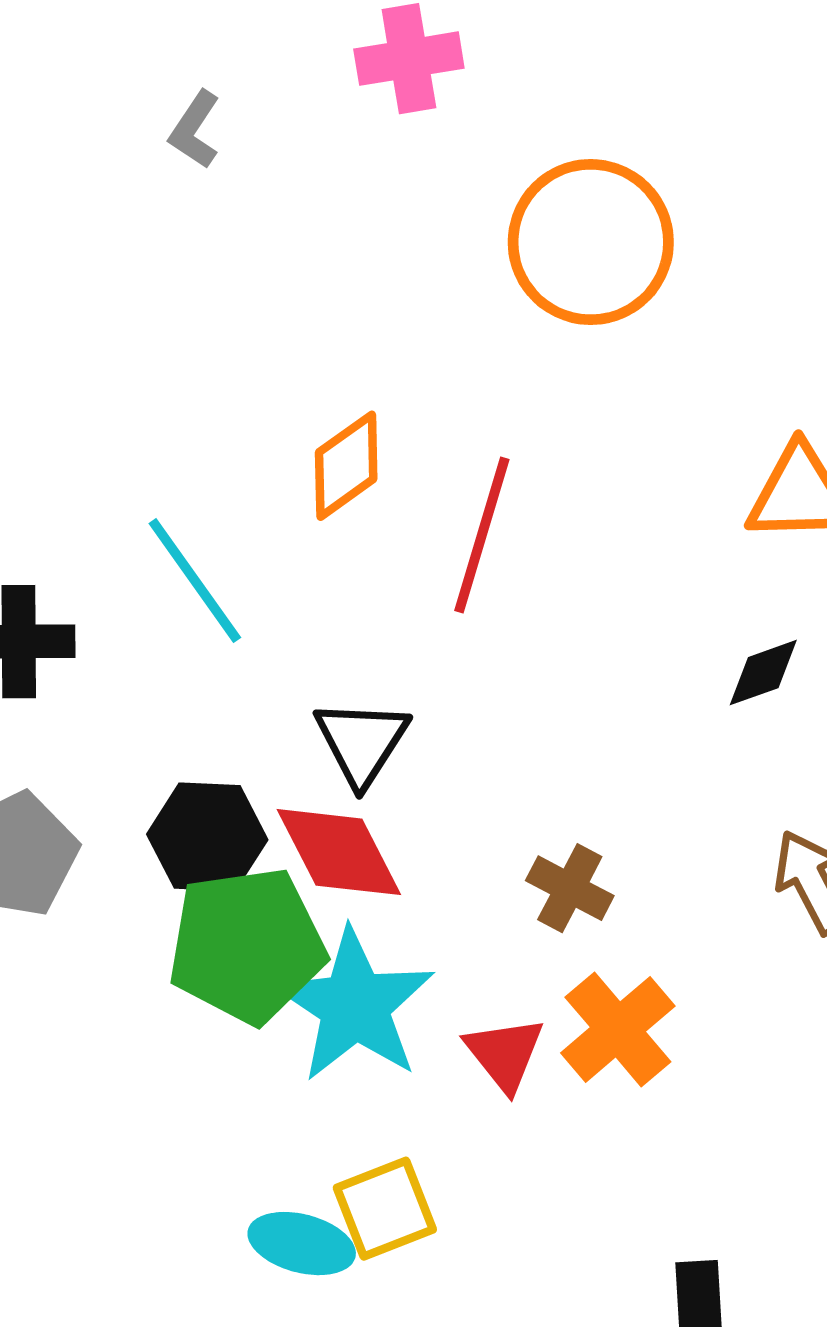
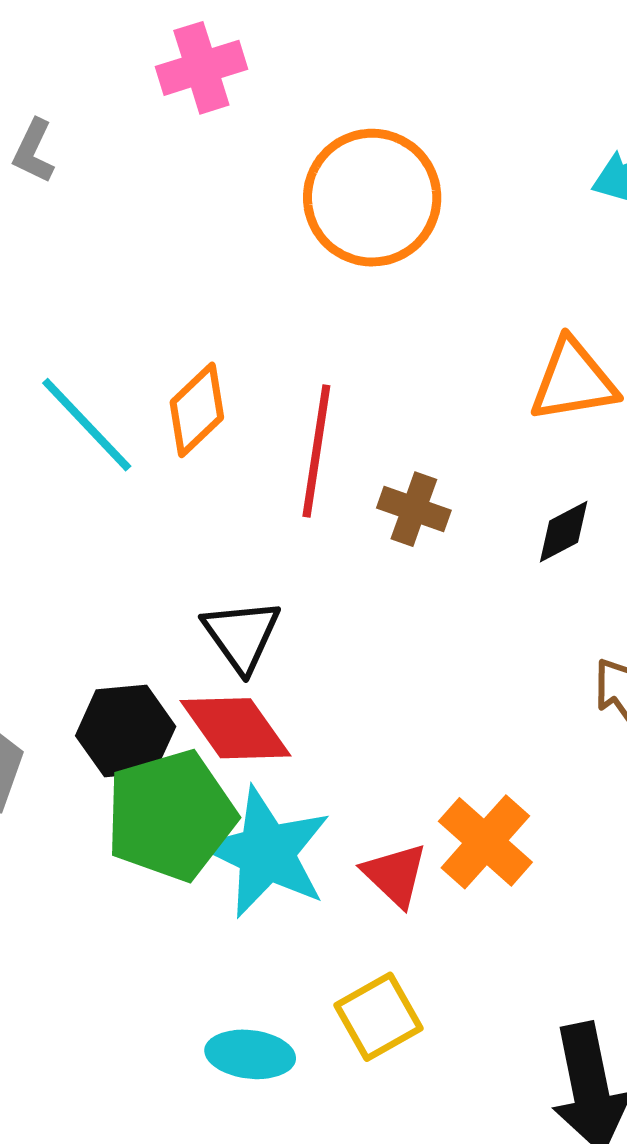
cyan line: (195, 580) -> (87, 425), moved
brown cross: (570, 888) -> (414, 509), moved
yellow square: (385, 1209) -> (379, 1017), moved

